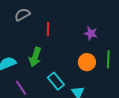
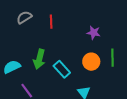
red line: (48, 29) -> (51, 22), moved
cyan rectangle: (56, 81) -> (62, 69), moved

